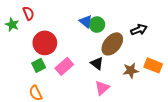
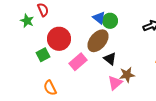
brown ellipse: (112, 44) -> (98, 41), moved
green square: (39, 65) -> (43, 55), moved
brown star: (131, 71) -> (127, 75), moved

